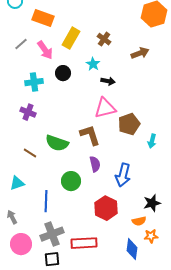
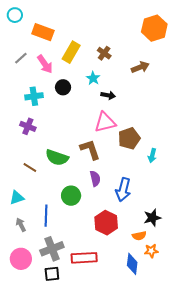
gray arrow: (12, 217) -> (21, 225), moved

